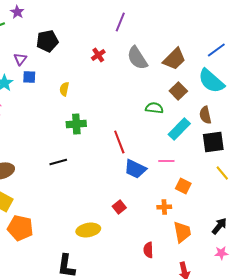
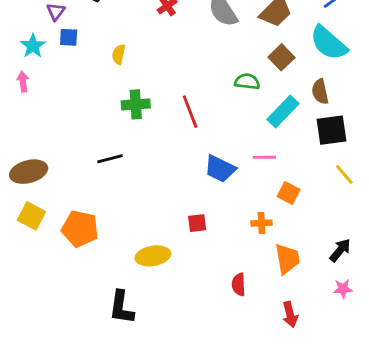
red line: (119, 142) -> (190, 112), moved
red square: (119, 207) -> (197, 223), turned 32
orange pentagon: (20, 228) -> (80, 229), moved

